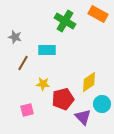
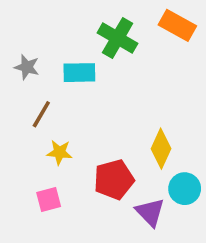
cyan rectangle: (47, 50) -> (79, 73), moved
yellow diamond: (89, 82) -> (161, 149), turned -30
yellow star: (43, 84) -> (59, 152), moved

